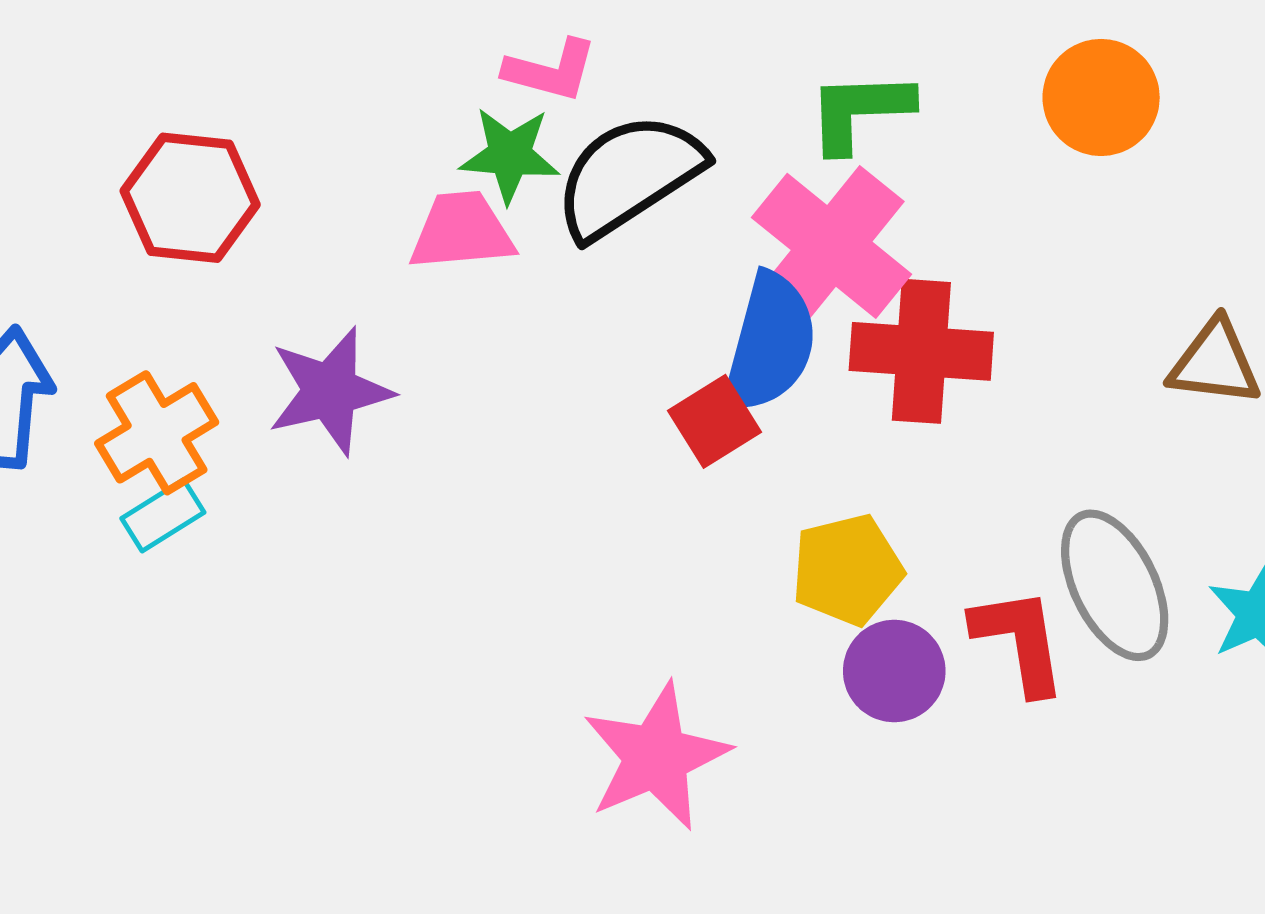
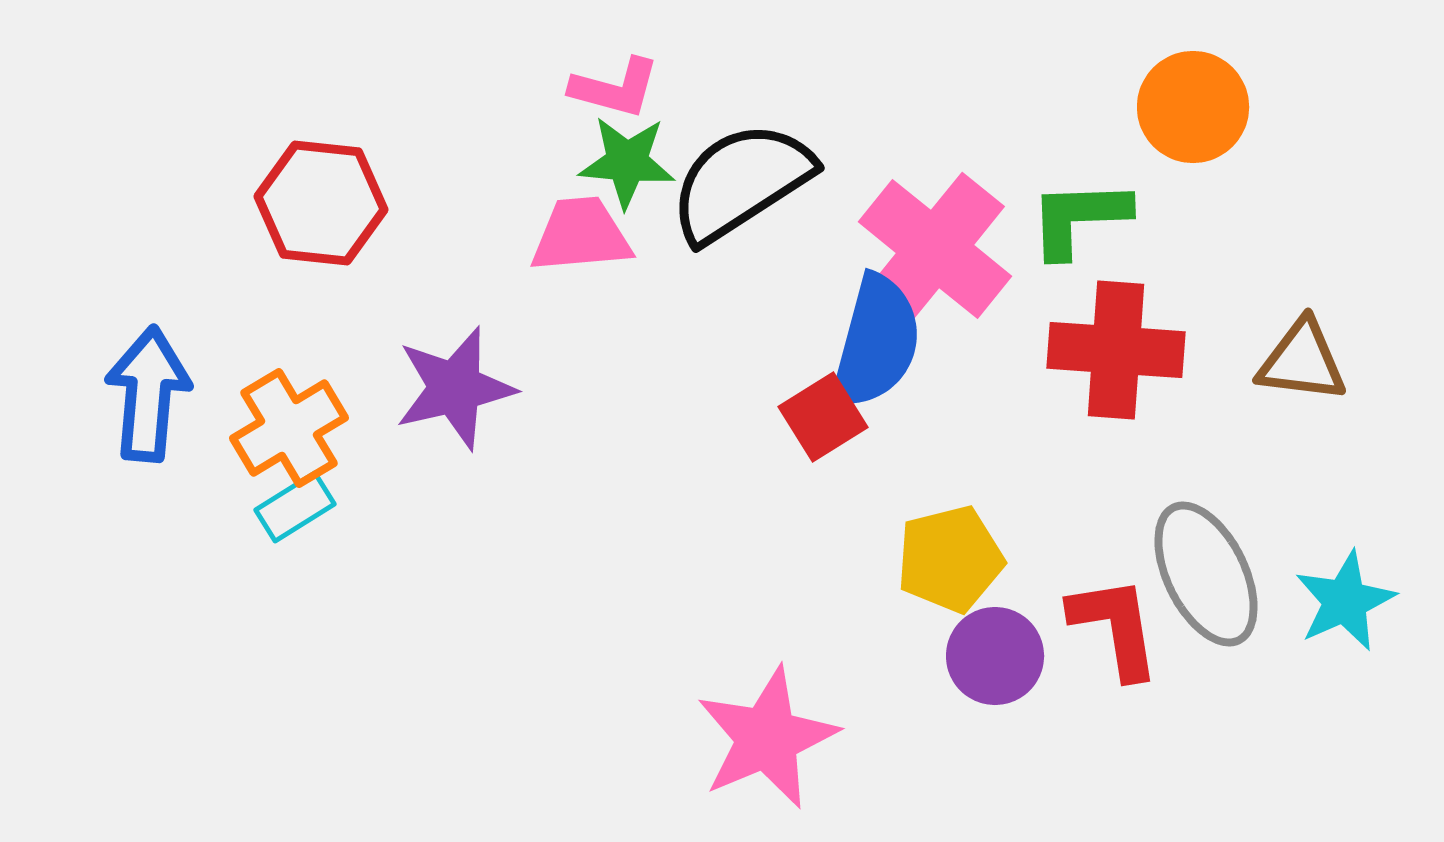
pink L-shape: (550, 70) -> (615, 88), moved
green L-shape: (860, 111) -> (1079, 218), moved
red cross: (921, 351) -> (1116, 350), moved

